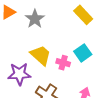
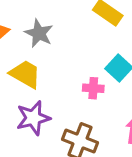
yellow trapezoid: (41, 55) -> (25, 74), moved

